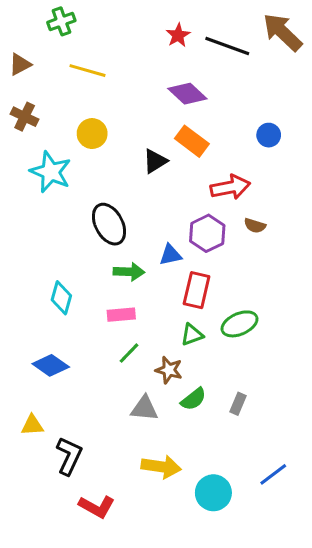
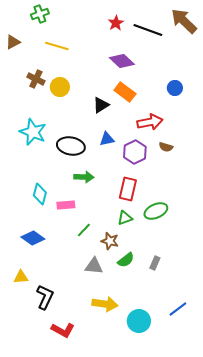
brown cross: (25, 117) -> (36, 79), moved
cyan star: (51, 172) -> (33, 132), moved
black ellipse: (109, 224) -> (71, 146), turned -52
blue triangle: (170, 255) -> (107, 139), moved
pink rectangle: (121, 315) -> (66, 205), moved

